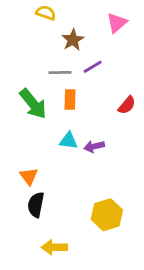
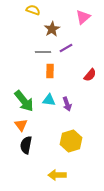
green arrow: (33, 104) -> (24, 101), moved
purple arrow: (94, 146) -> (67, 104), turned -96
yellow hexagon: (107, 215) -> (71, 141), moved
yellow arrow: (54, 247) -> (57, 175), moved

